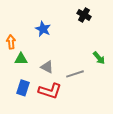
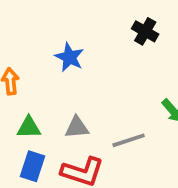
green triangle: (21, 59) -> (29, 127), moved
gray triangle: (47, 67) -> (77, 127), turned -32

